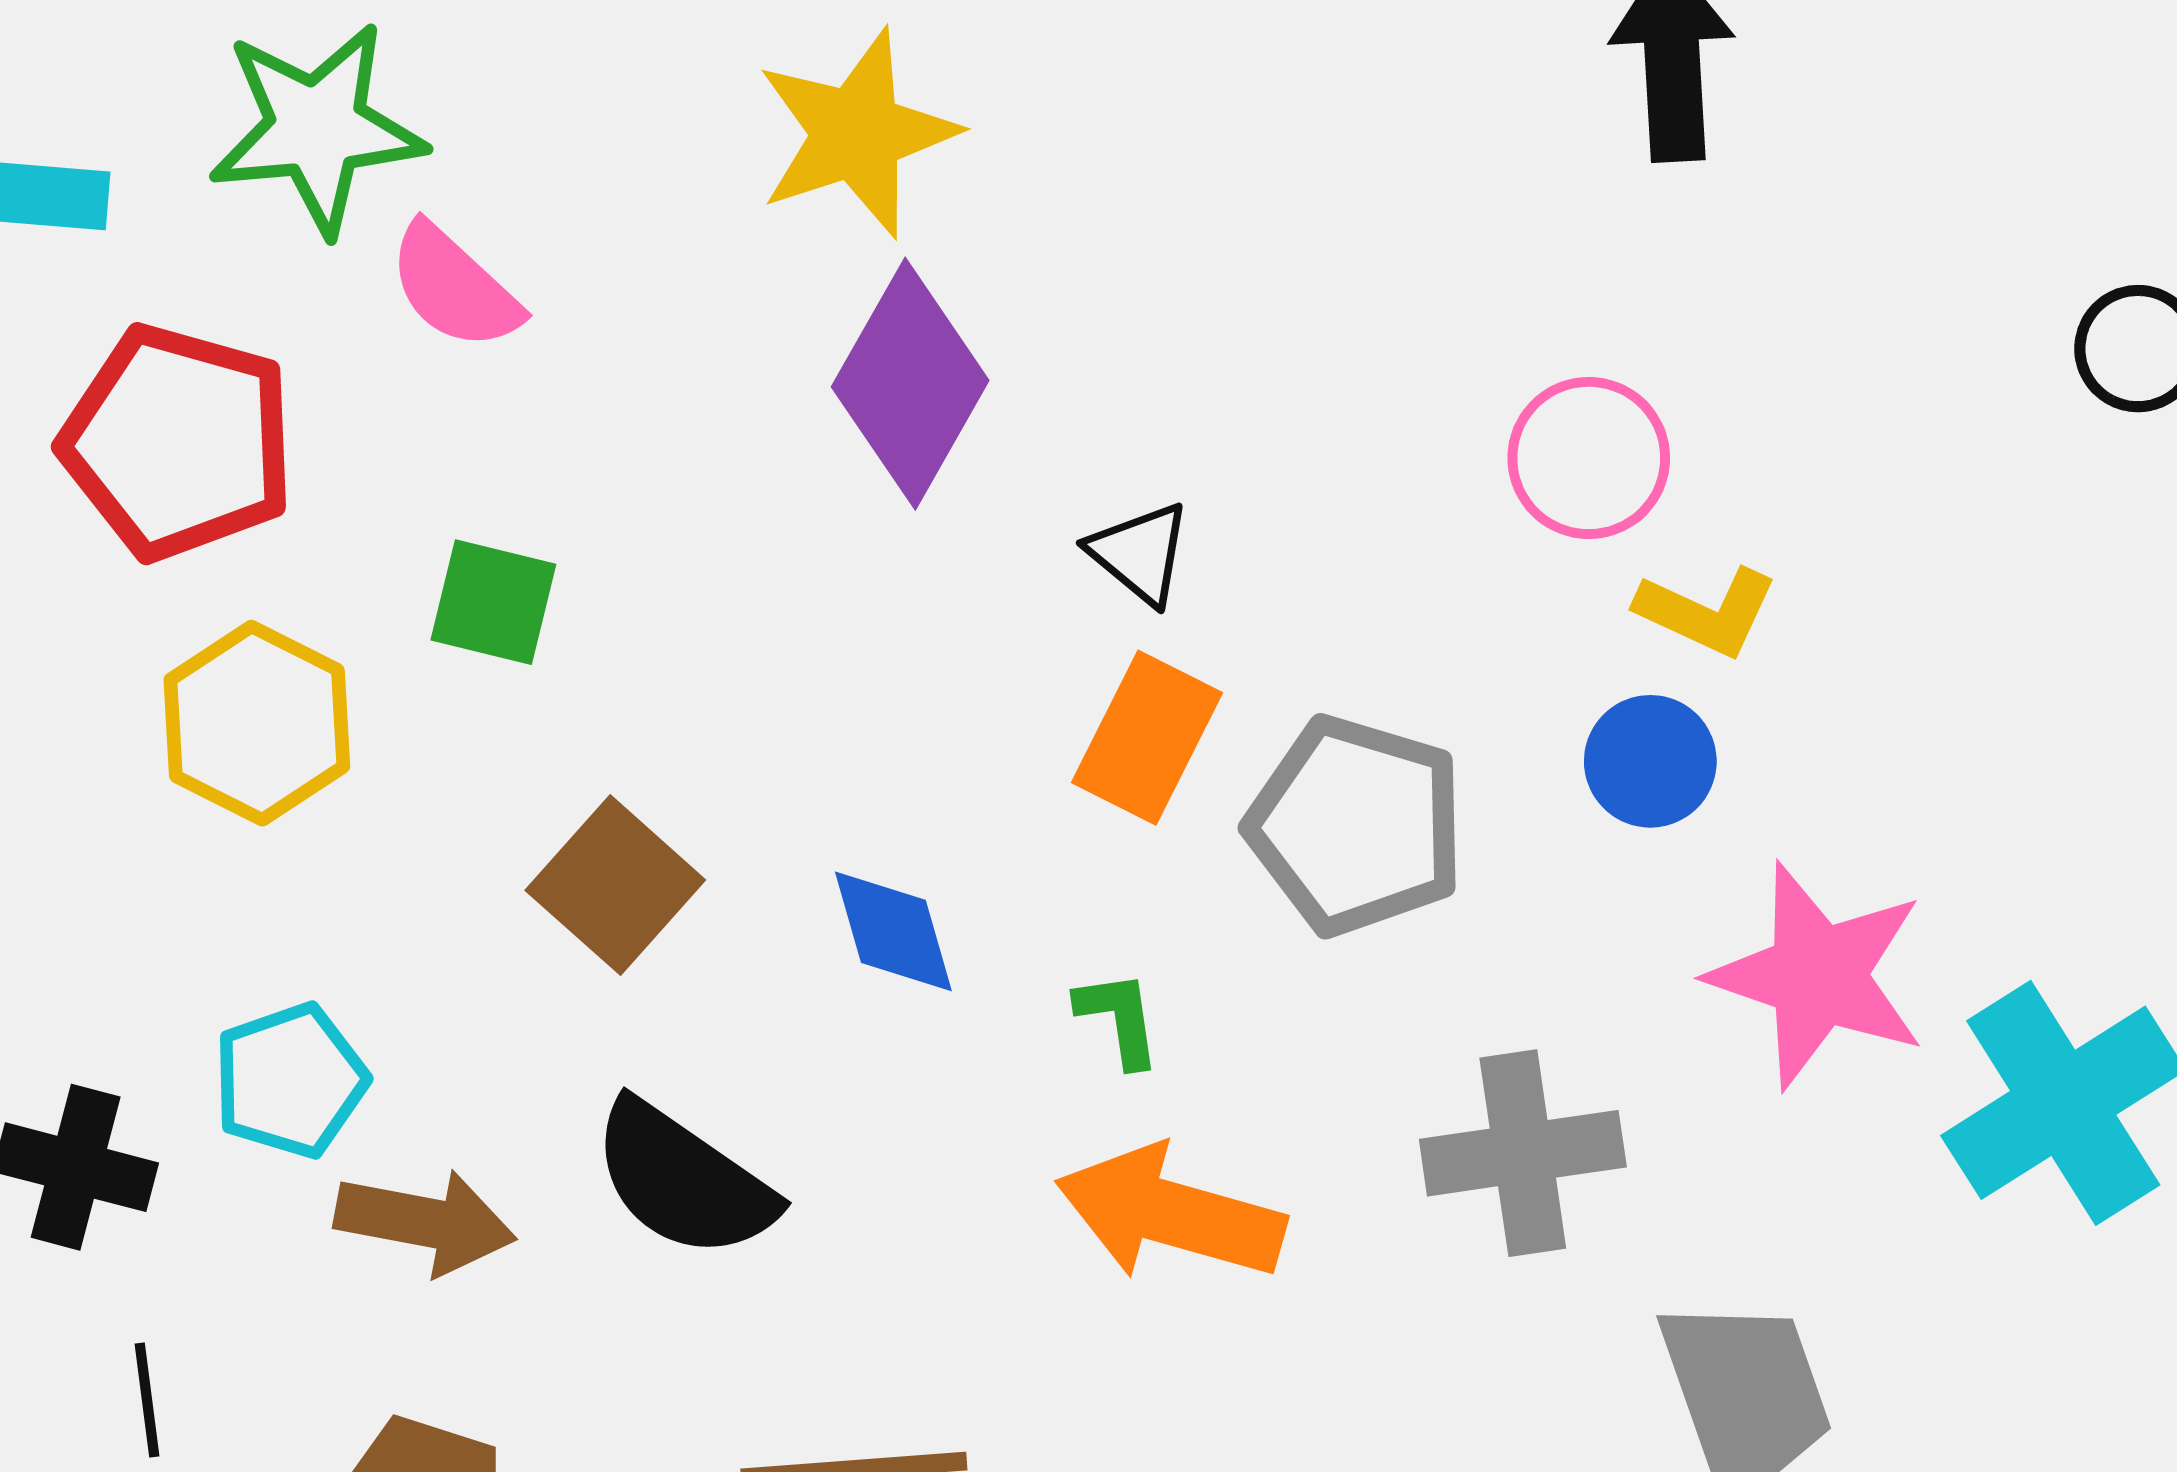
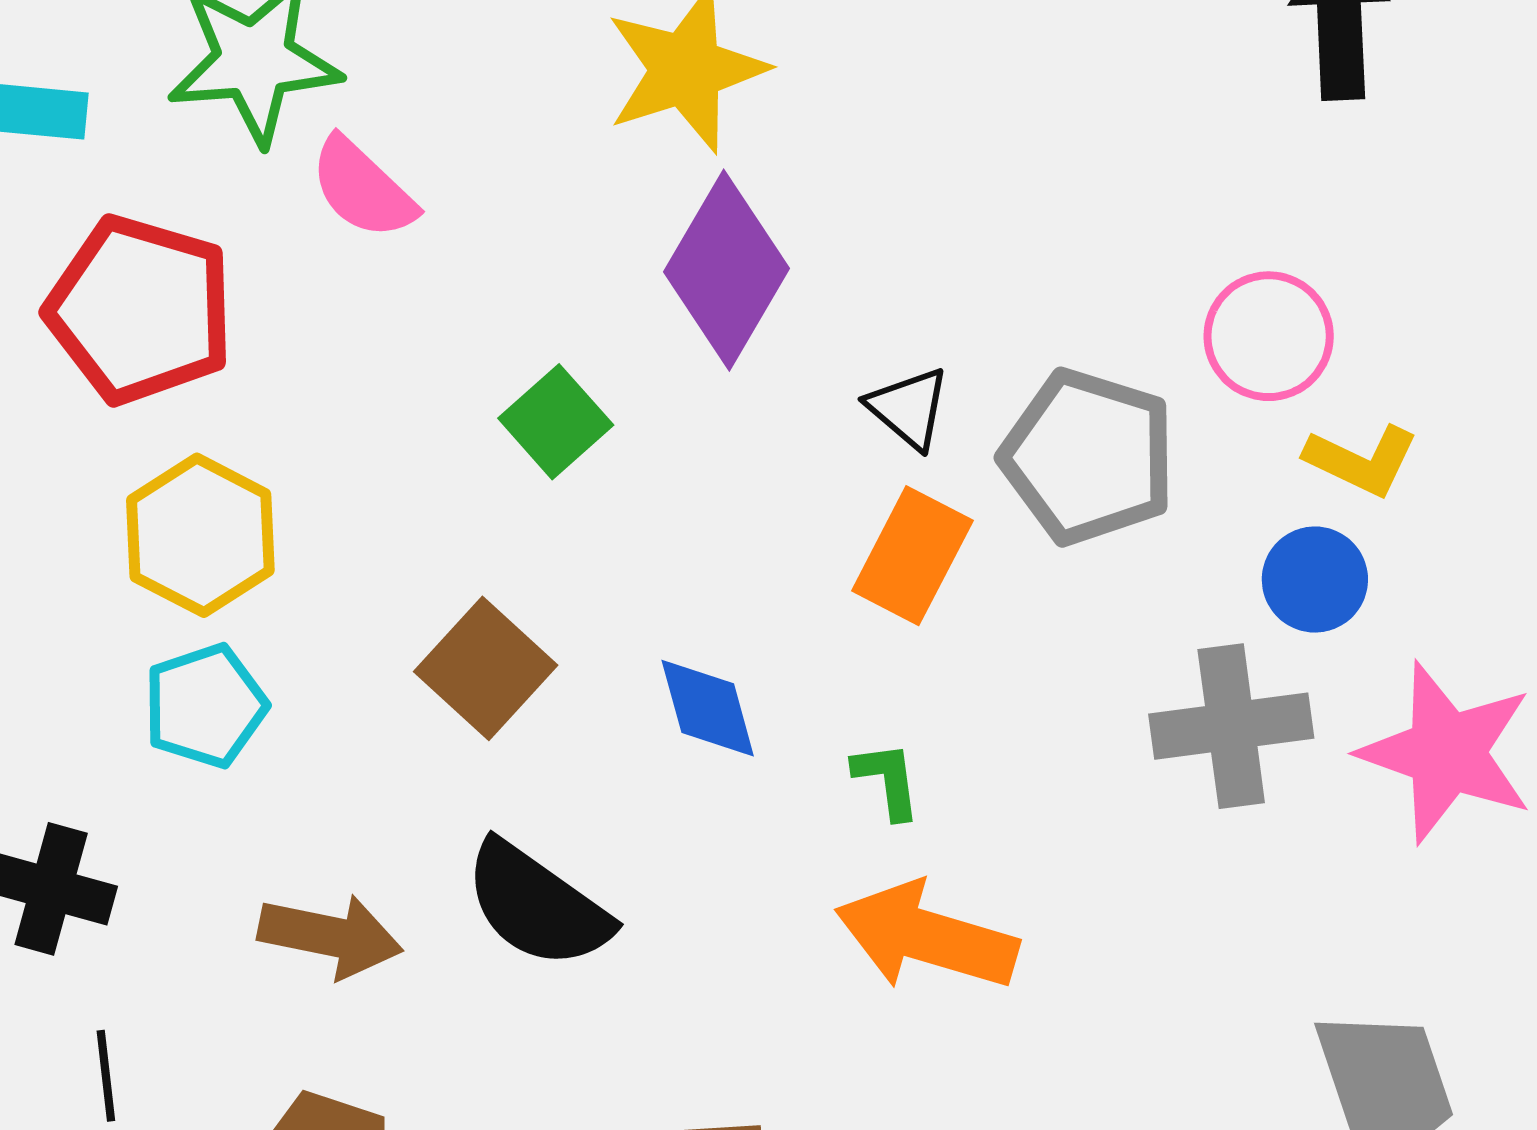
green square: (493, 602) -> (556, 422), moved, turned 34
gray pentagon: (1356, 825) -> (1088, 457), moved
cyan pentagon: (290, 1080) -> (205, 706), moved
gray cross: (1523, 1153) -> (1231, 726), moved

